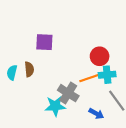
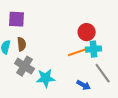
purple square: (44, 42) -> (17, 19), moved
gray cross: (68, 93) -> (25, 66), moved

